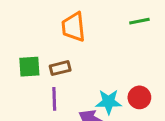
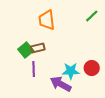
green line: (139, 21) -> (92, 16), turned -32
green square: (29, 67) -> (26, 50), moved, turned -35

